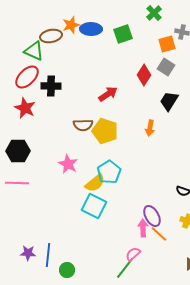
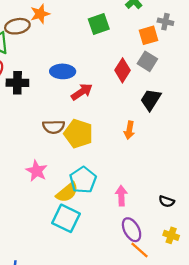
blue ellipse: (91, 29) -> (63, 71), moved
pink arrow: (143, 228) -> (121, 196), moved

